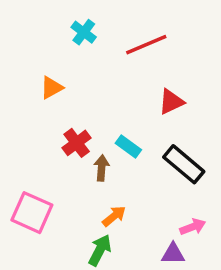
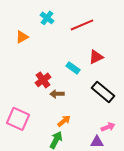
orange triangle: (52, 88) -> (22, 37), moved
cyan rectangle: (128, 146) -> (73, 68), moved
brown arrow: (102, 168) -> (57, 94), turned -96

